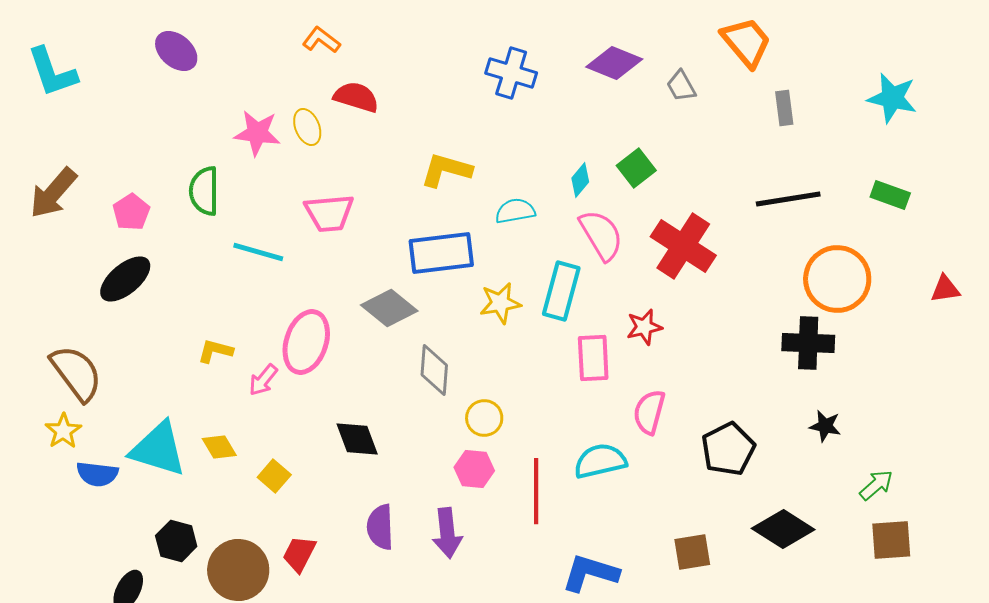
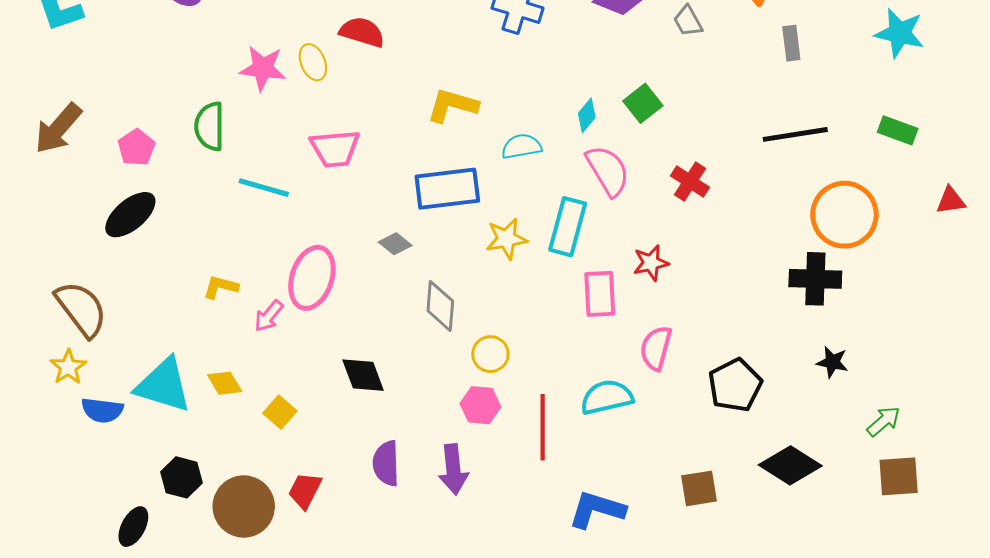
red cross: (683, 246) -> (690, 182), size x0.6
red triangle: (945, 289) -> (951, 201), moved
gray diamond: (389, 308) -> (395, 244), size x0.6

